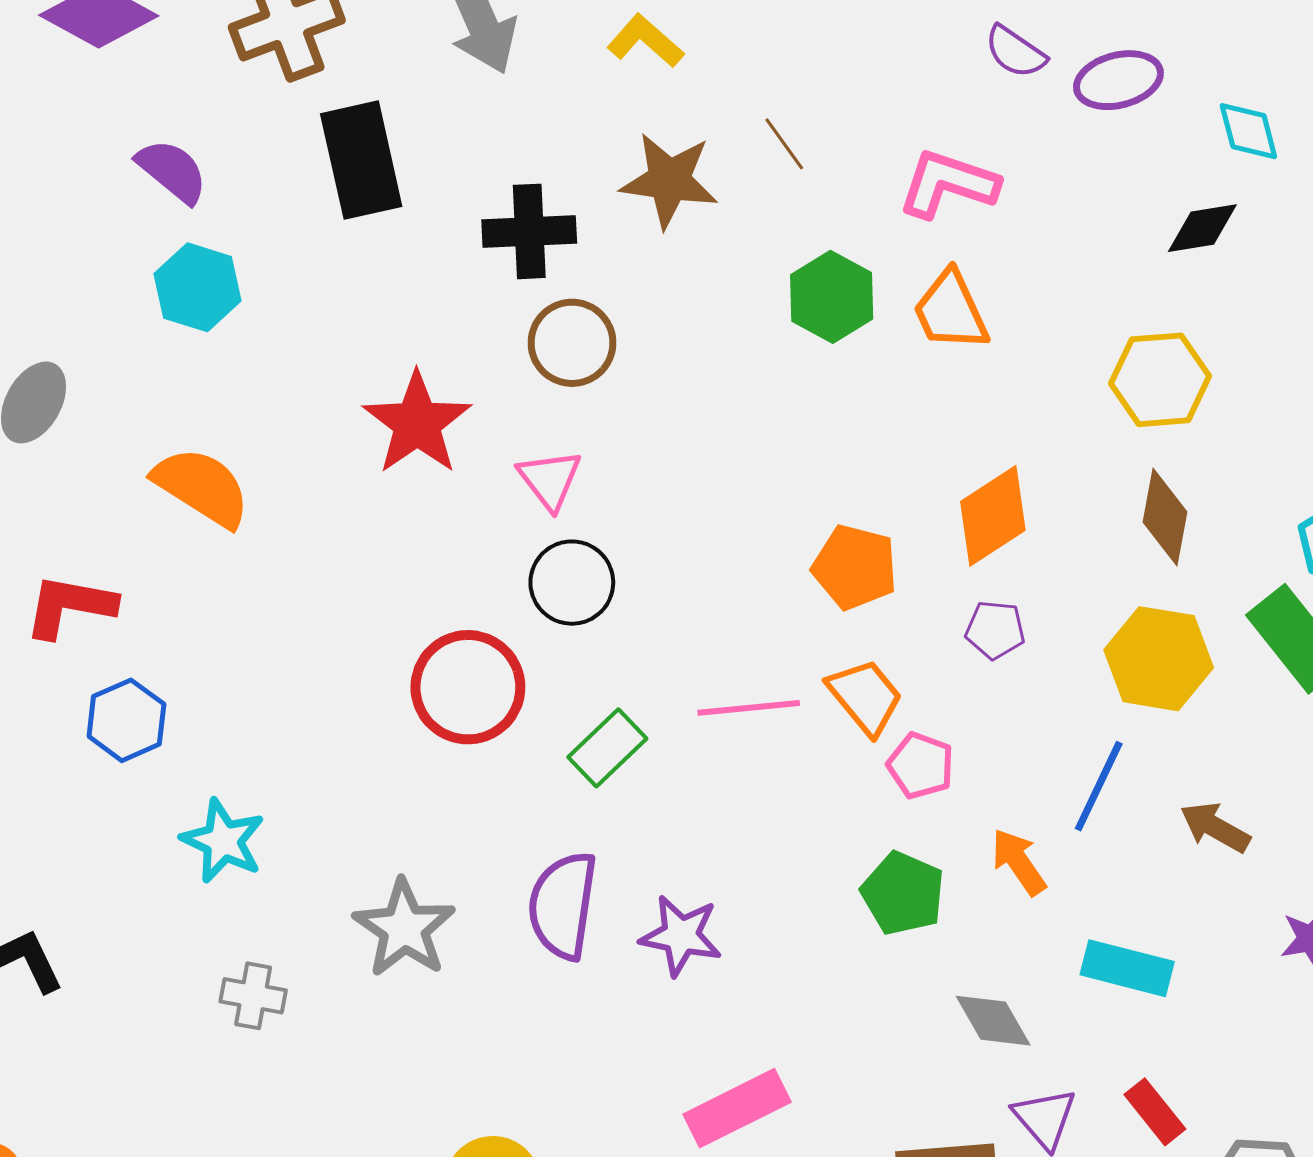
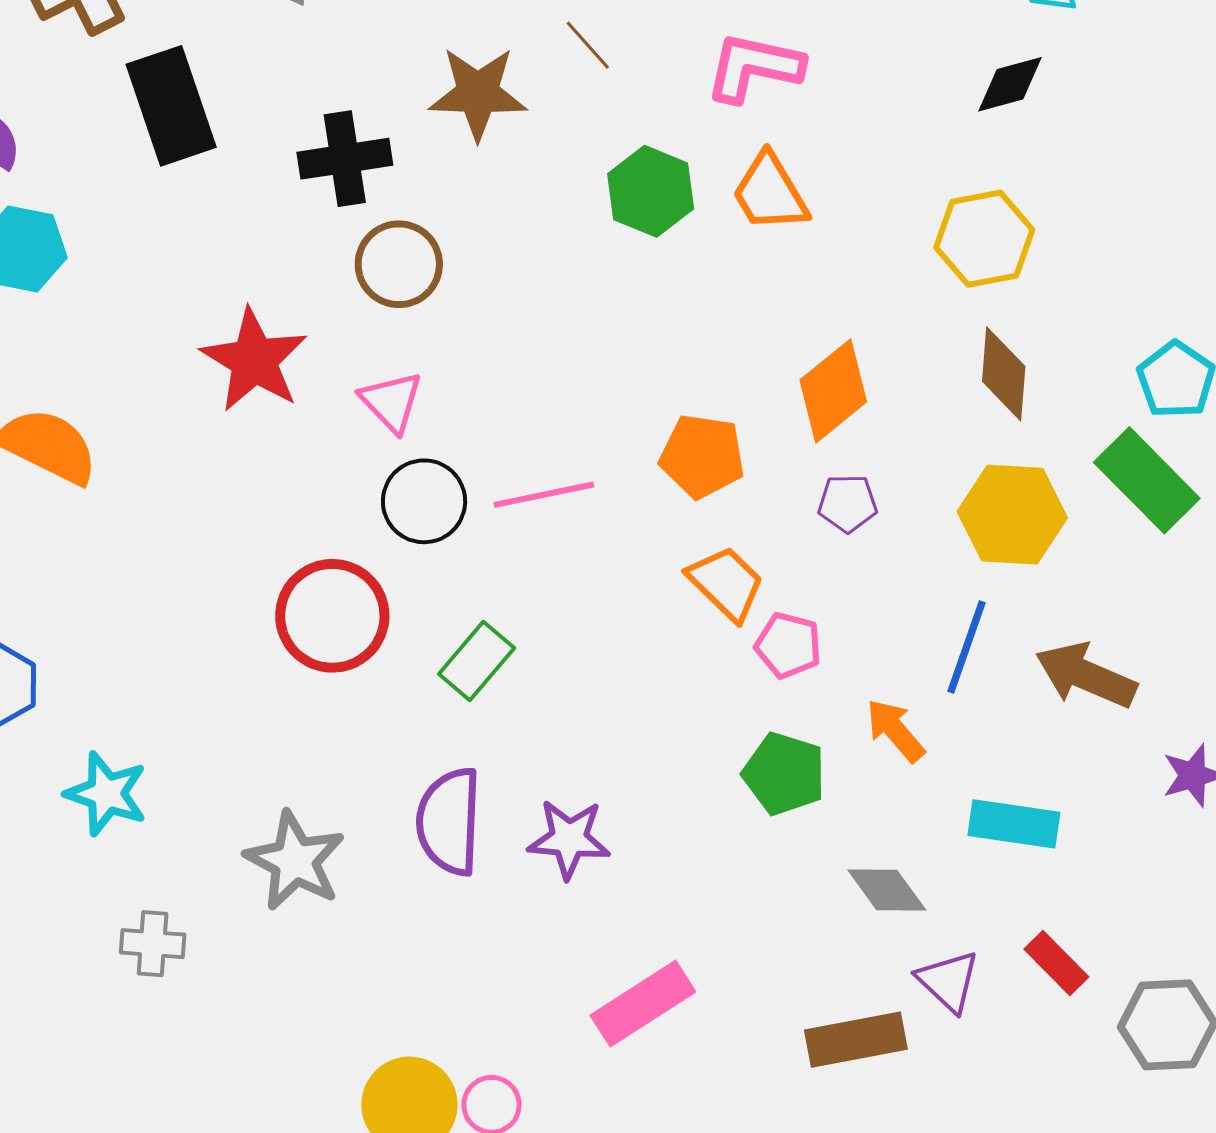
pink line: (749, 708) -> (544, 495), moved
brown arrow: (1215, 827) -> (1086, 675), size x1.4

